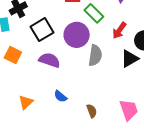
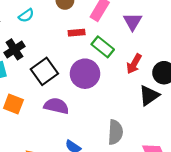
gray semicircle: (95, 55) -> (115, 132), moved

